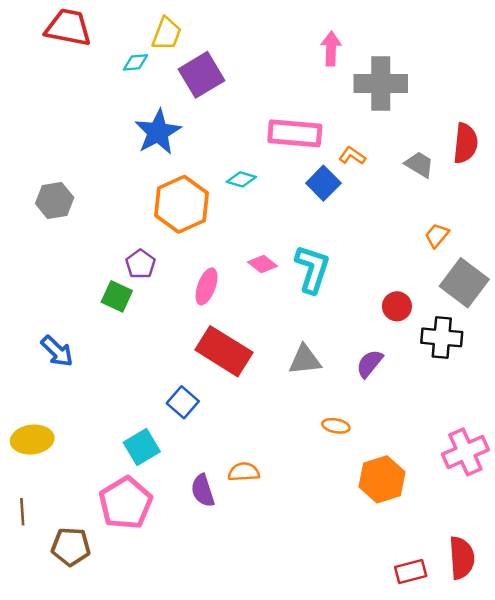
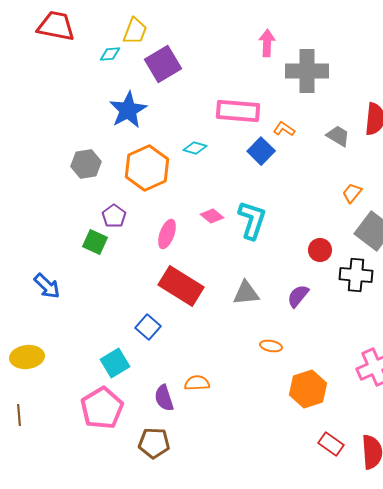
gray hexagon: (55, 201) -> (86, 164), moved
brown pentagon: (71, 547) -> (154, 443), moved
red rectangle: (411, 572) -> (331, 444), moved, turned 50

